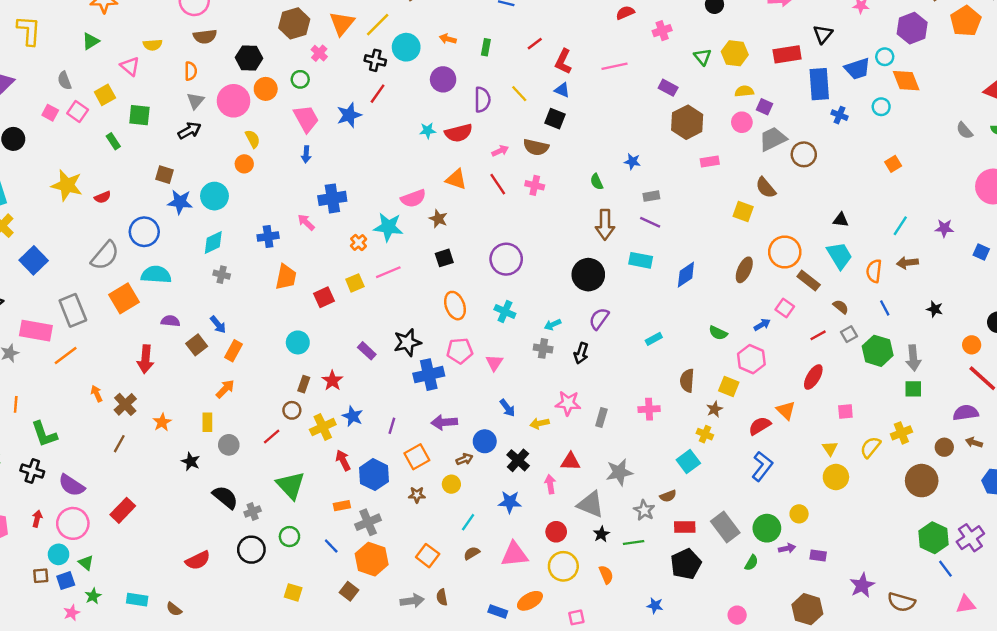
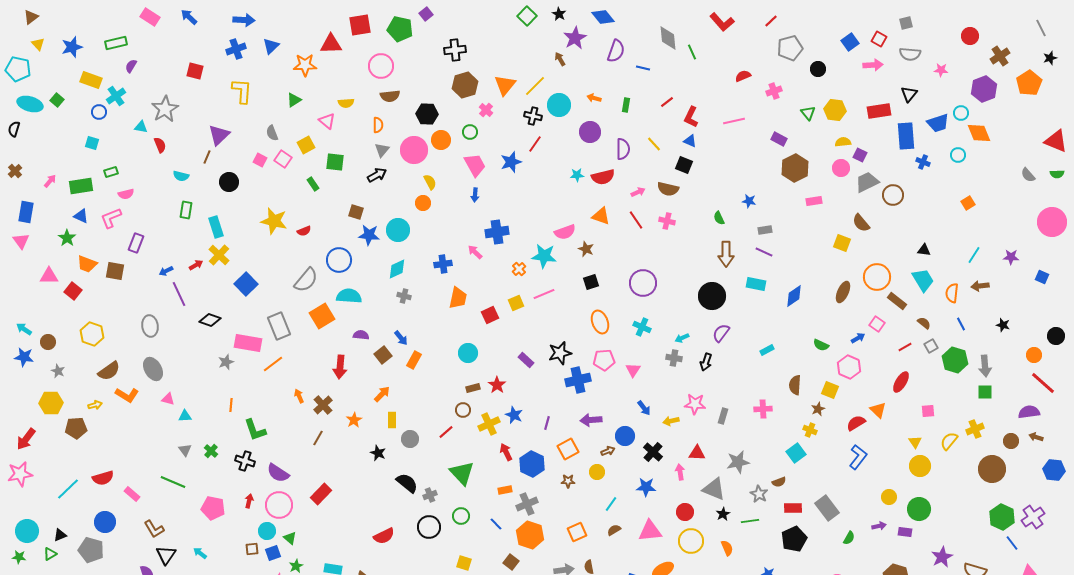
brown rectangle: (304, 384) -> (473, 388), turned 56
orange arrow: (225, 389) -> (382, 394), moved
green circle: (767, 528) -> (919, 509), moved
orange square: (428, 556) -> (577, 532), turned 30

